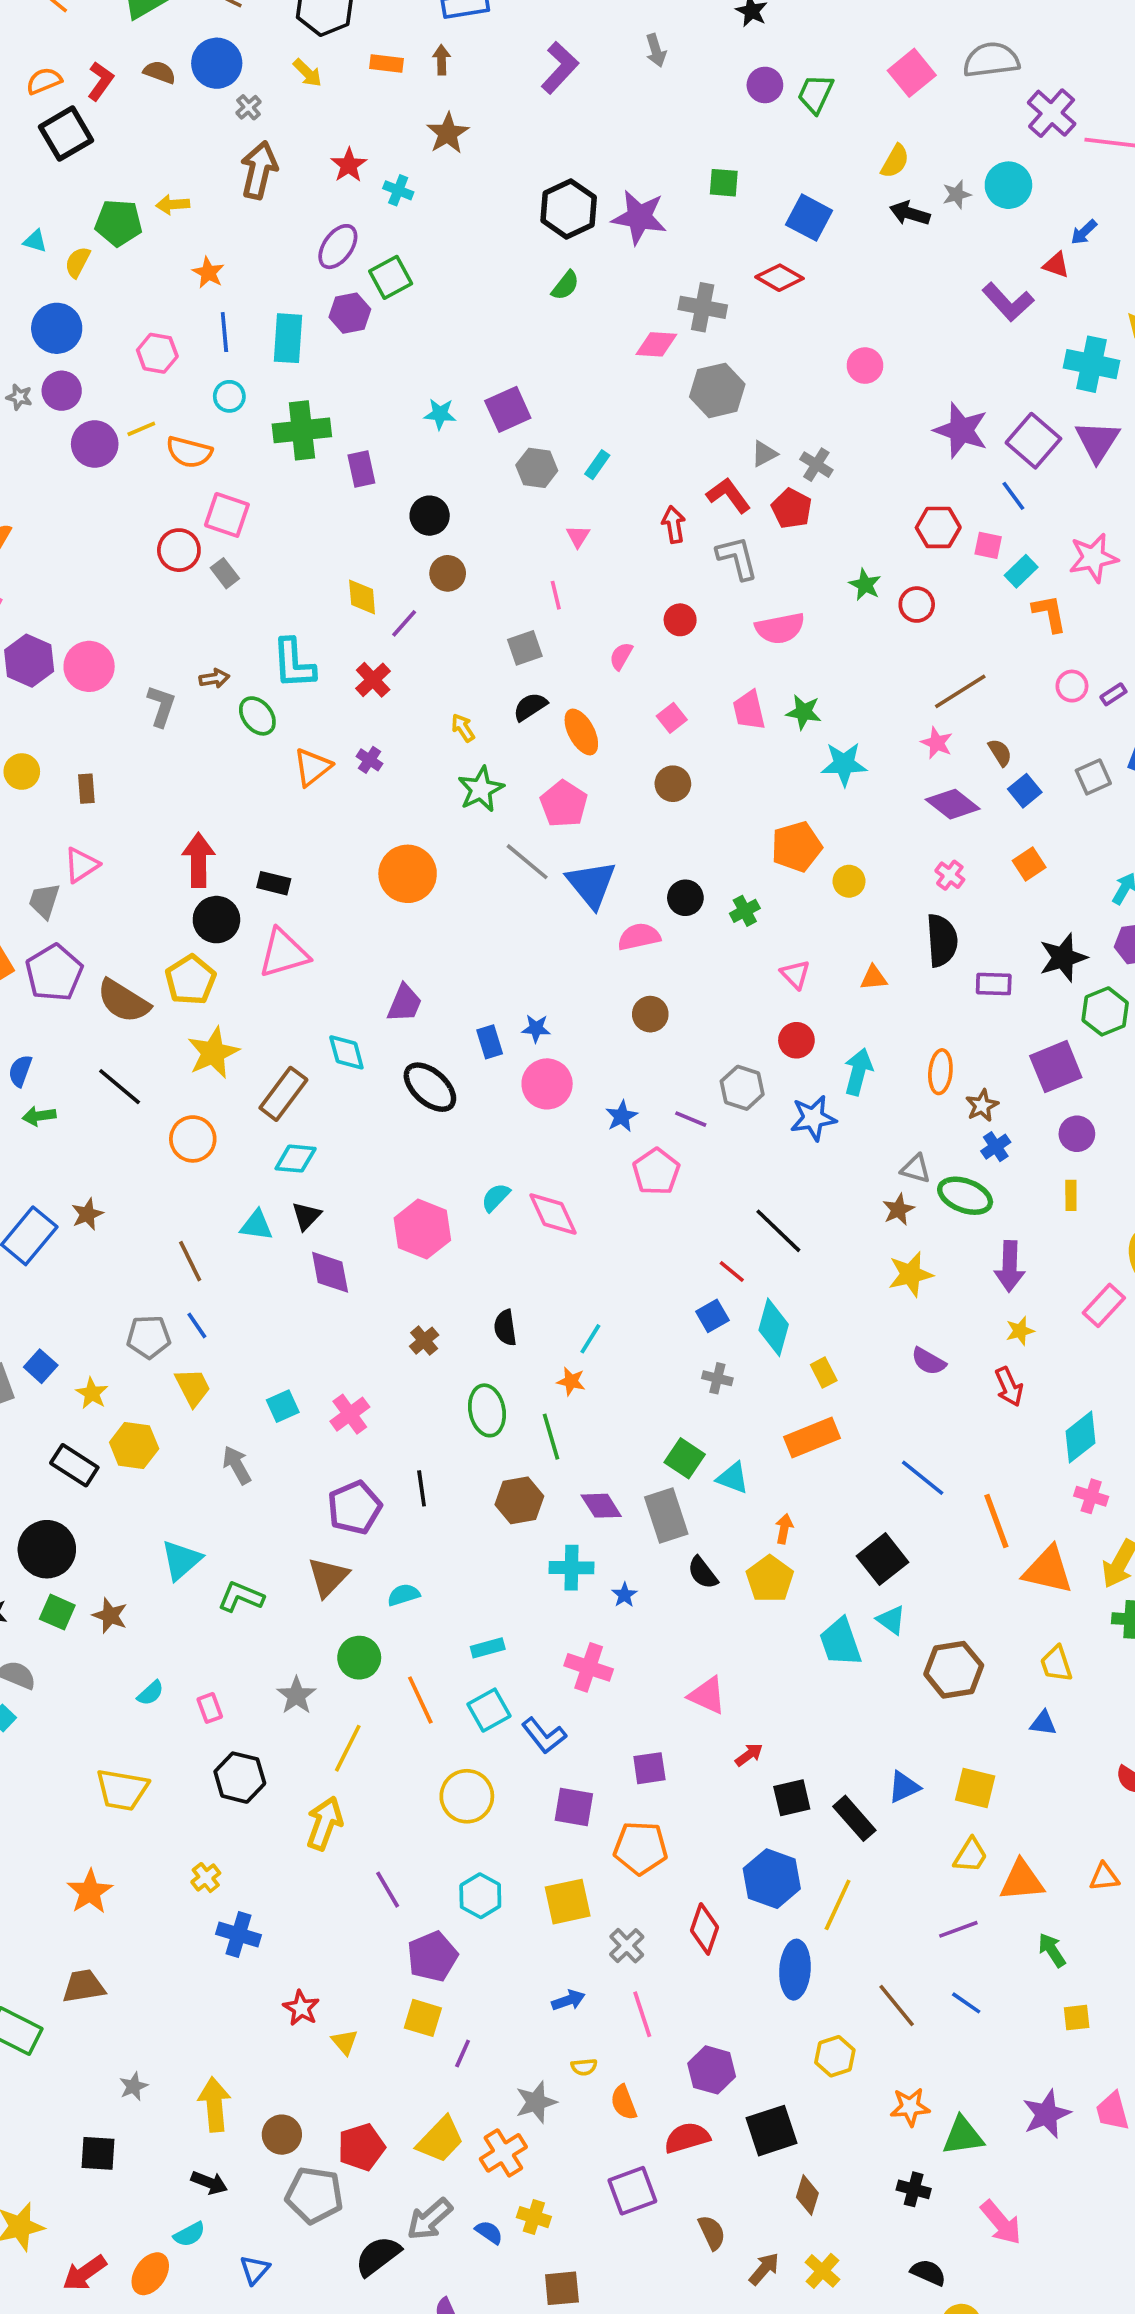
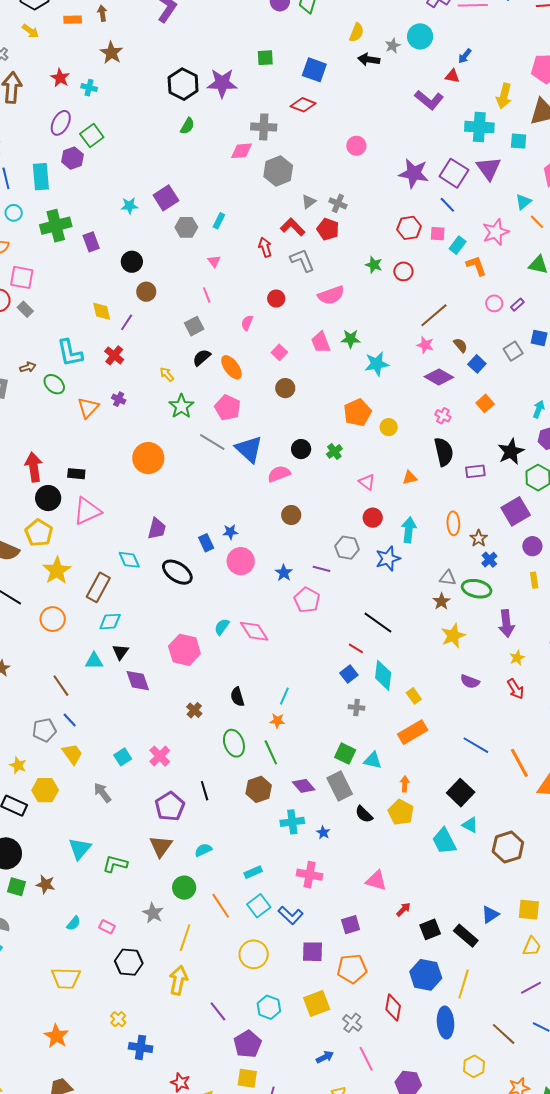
pink rectangle: (210, 1708) -> (107, 927), turned -35

